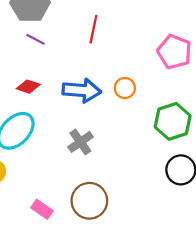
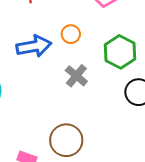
gray cross: (80, 142) -> (76, 76), moved

